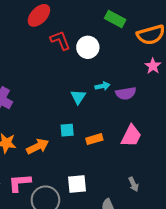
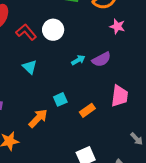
cyan triangle: (78, 97) -> (30, 67), moved
cyan square: (67, 130) -> (60, 99), moved
orange arrow: (38, 146) -> (38, 118), moved

